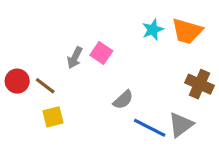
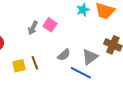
brown line: (45, 86) -> (35, 63), moved, turned 32
gray triangle: (181, 125) -> (90, 57), moved

